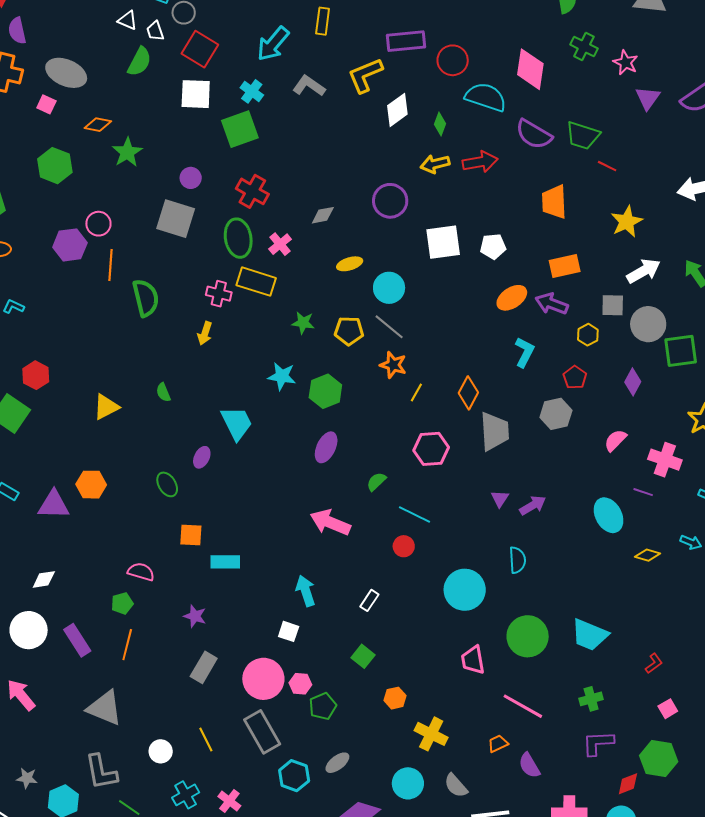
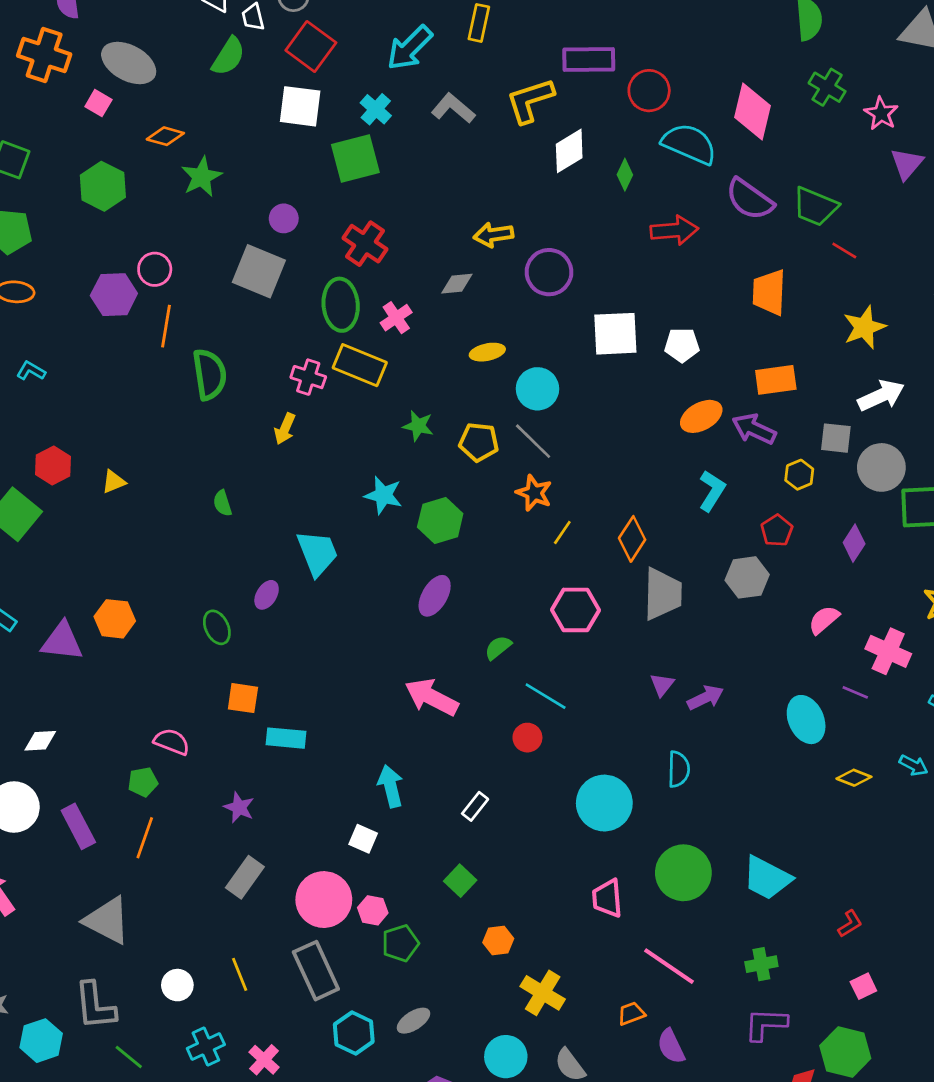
yellow arrow: (435, 164) -> (493, 235), moved
yellow triangle: (106, 407) -> (114, 482), moved, size x0.7

